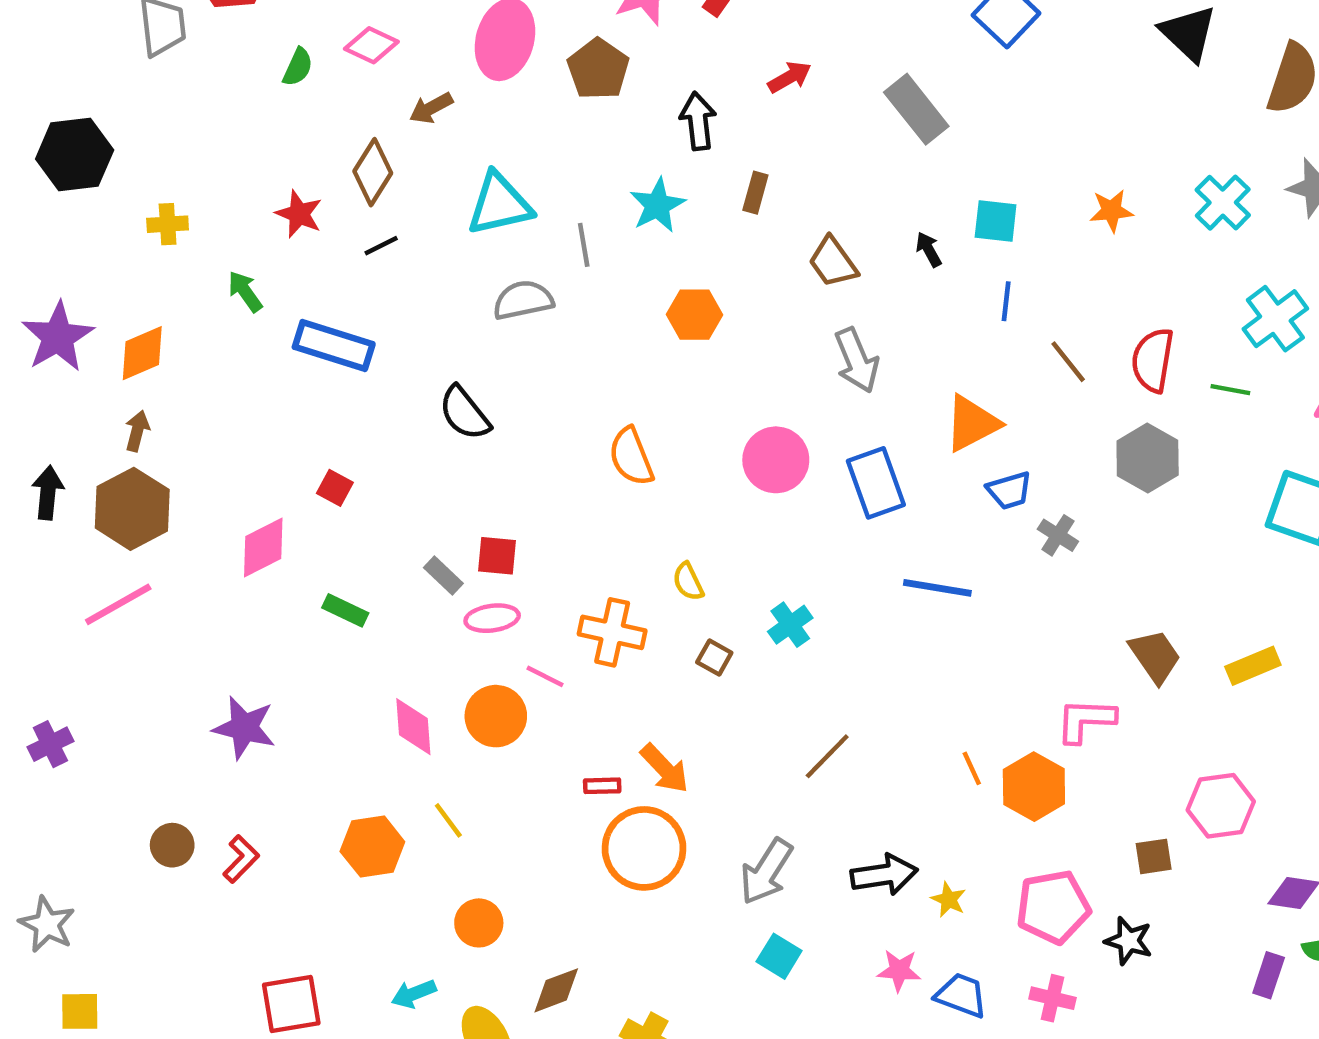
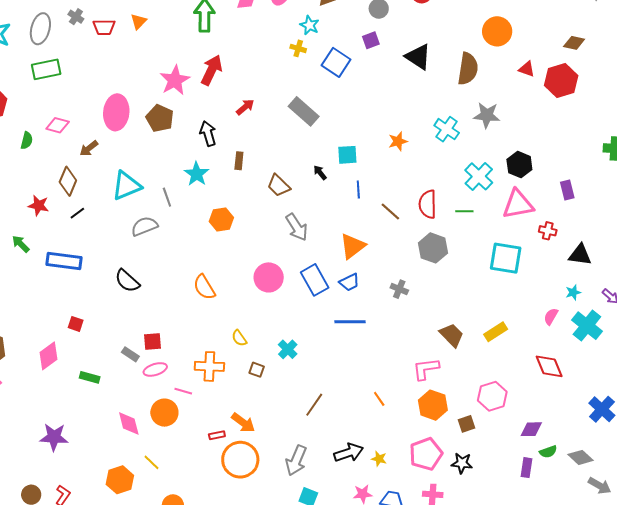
blue trapezoid: (1009, 490) -> (349, 282), moved
orange hexagon: (1034, 787) -> (433, 405), moved

